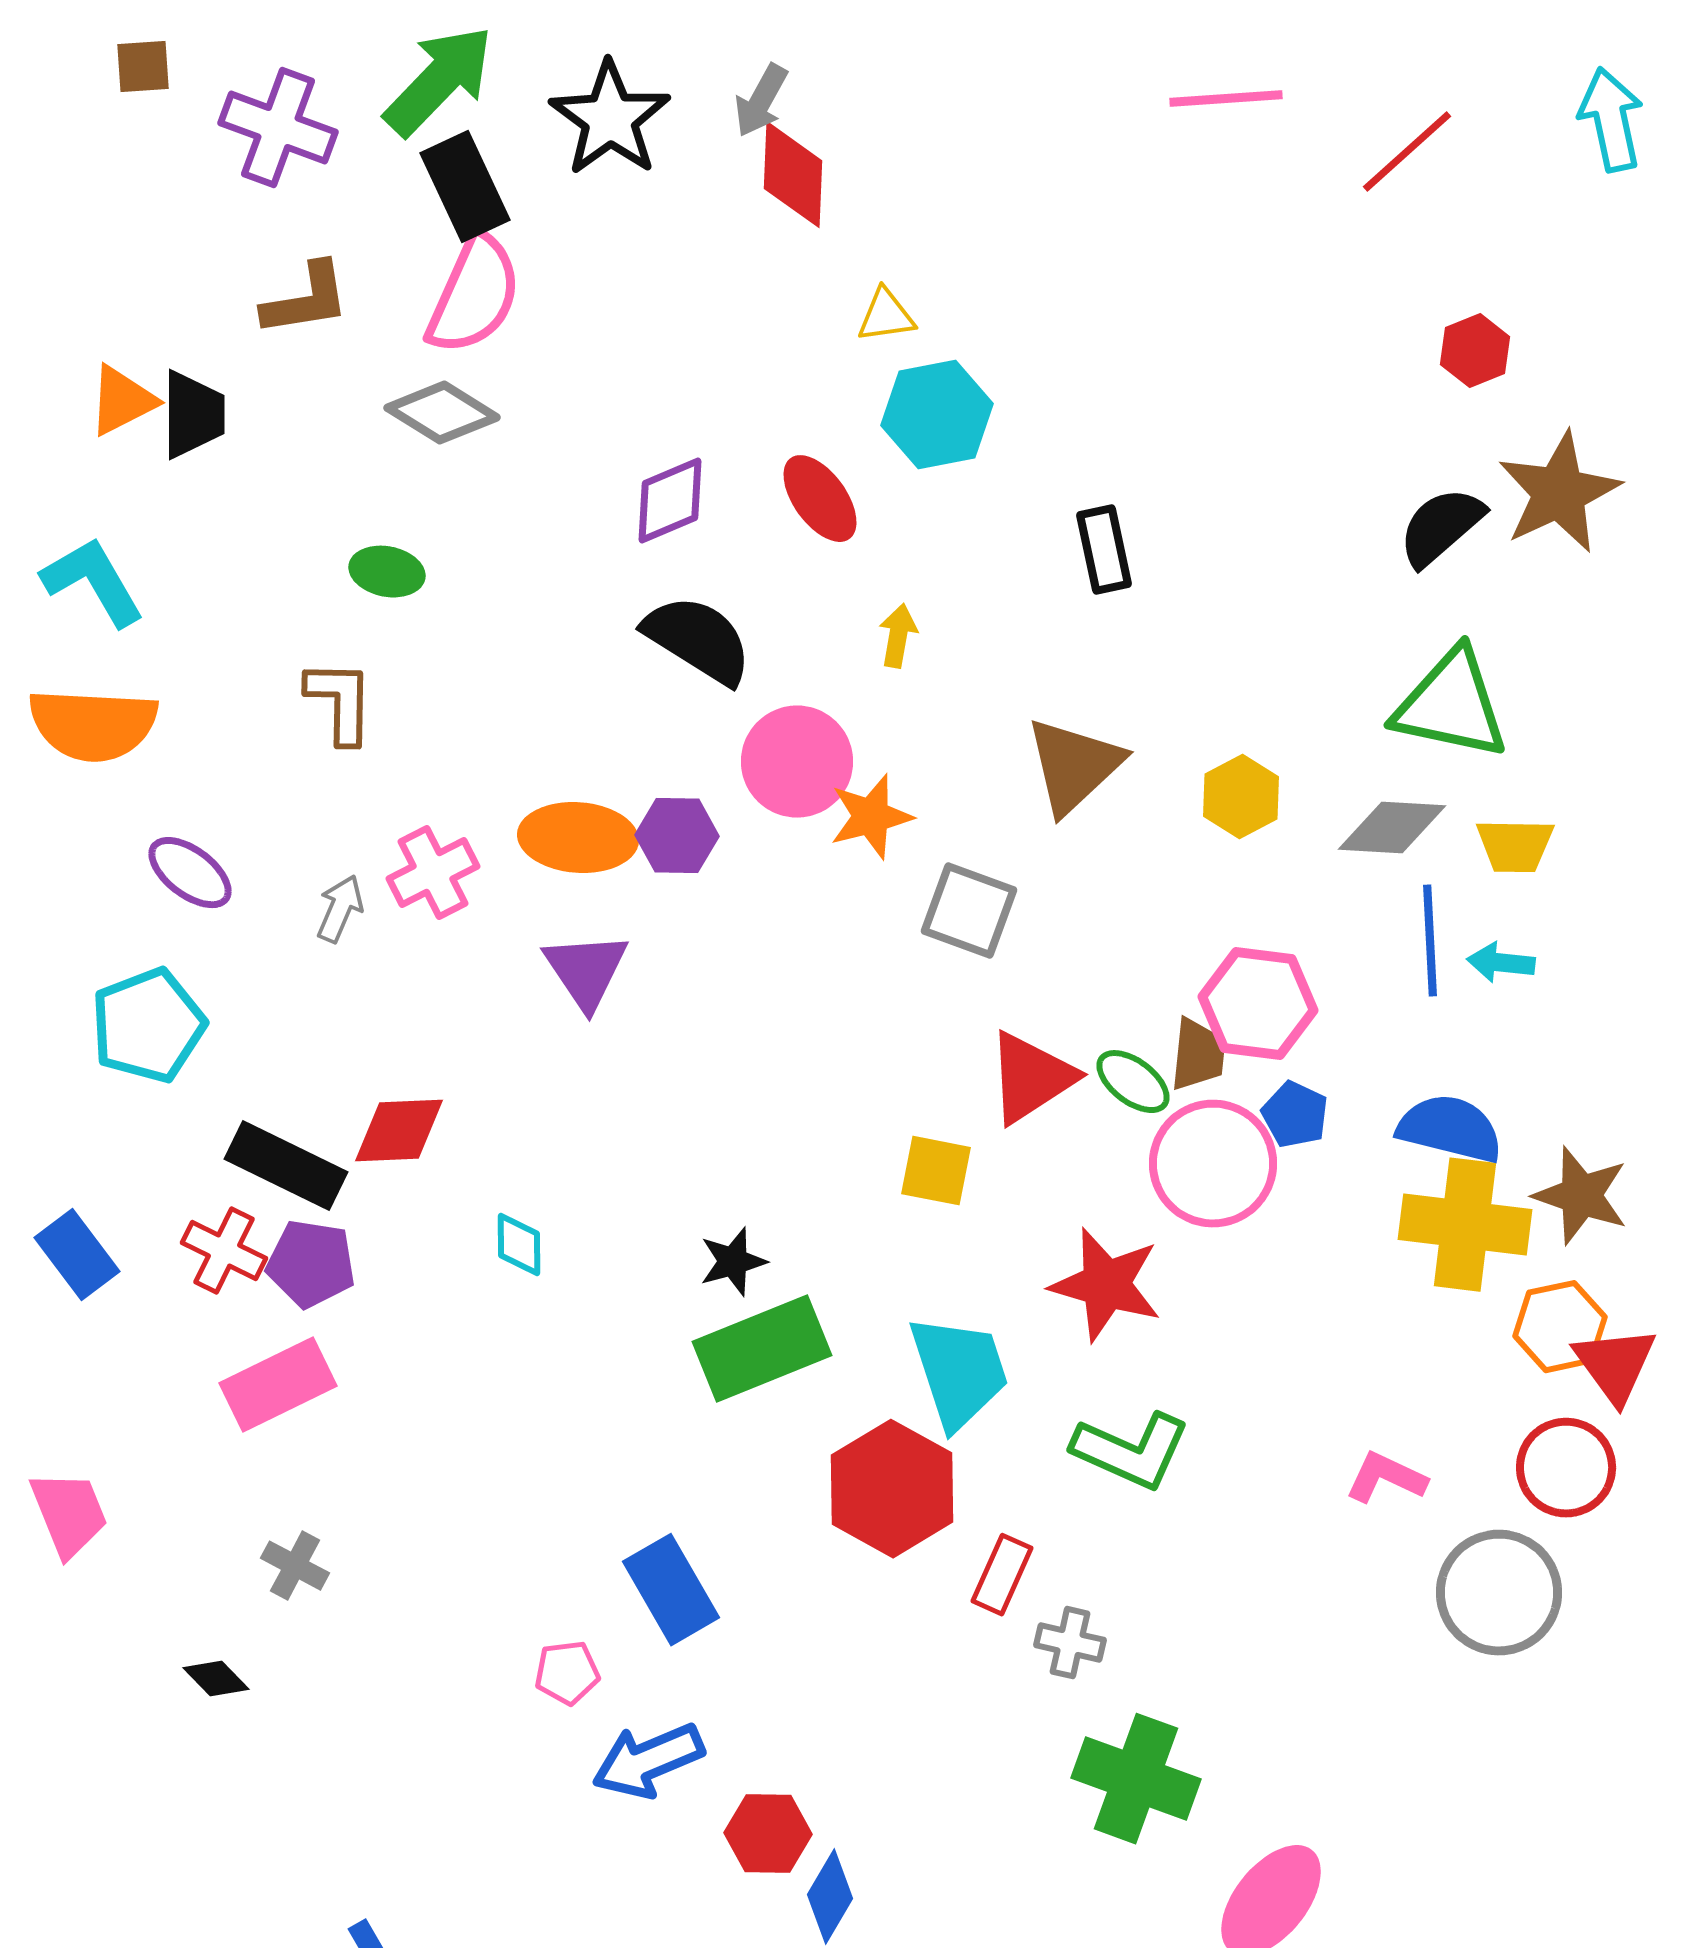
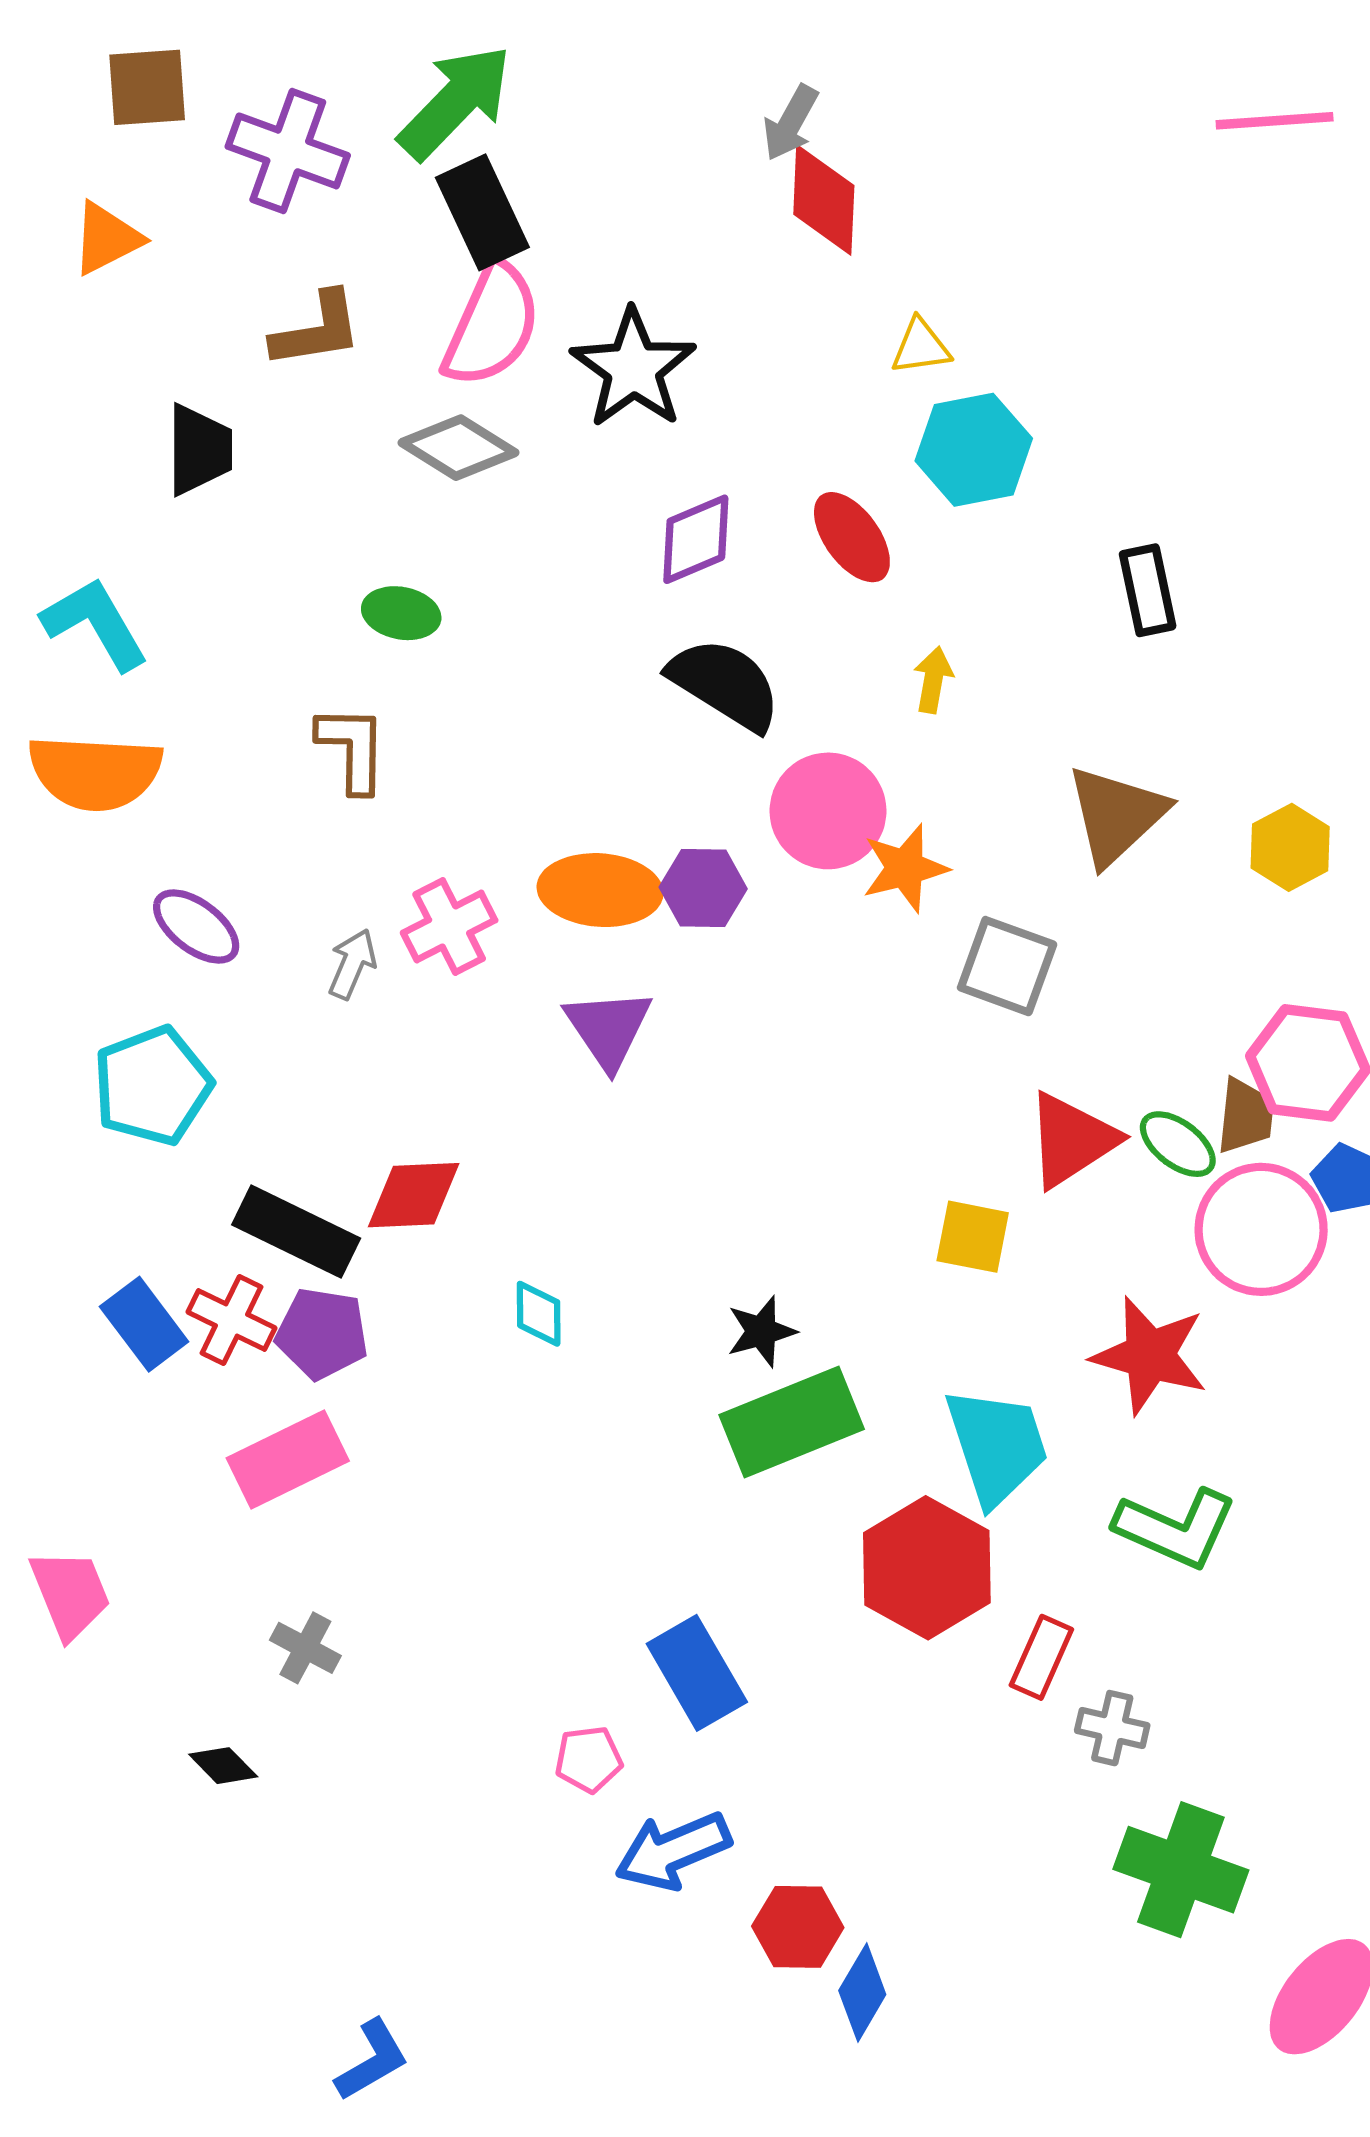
brown square: (143, 67) -> (147, 87), size x1.4
black star: (610, 119) -> (633, 369), moved
orange triangle: (122, 401) -> (107, 238), moved
blue rectangle: (77, 1255) -> (144, 1324), moved

